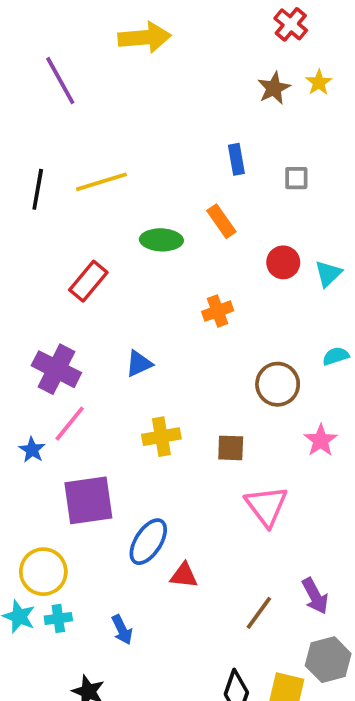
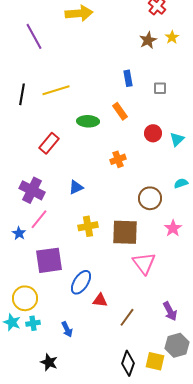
brown square: (231, 448) -> (125, 232), size x1.8
brown line: (259, 613) -> (127, 317), moved

